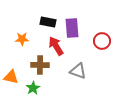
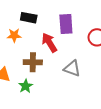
black rectangle: (48, 22) -> (29, 18), moved

